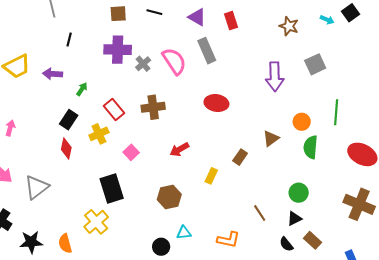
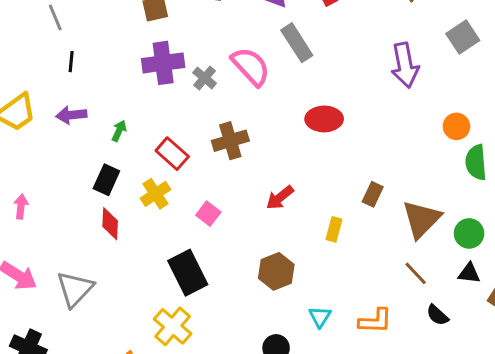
black line: (69, 40) -> (71, 62), moved
brown triangle: (271, 138) -> (421, 219), moved, size x1.6
black triangle: (294, 219) -> (469, 273), turned 42
cyan triangle: (184, 233) -> (320, 317), moved, turned -42
black semicircle: (286, 244) -> (437, 315), moved

